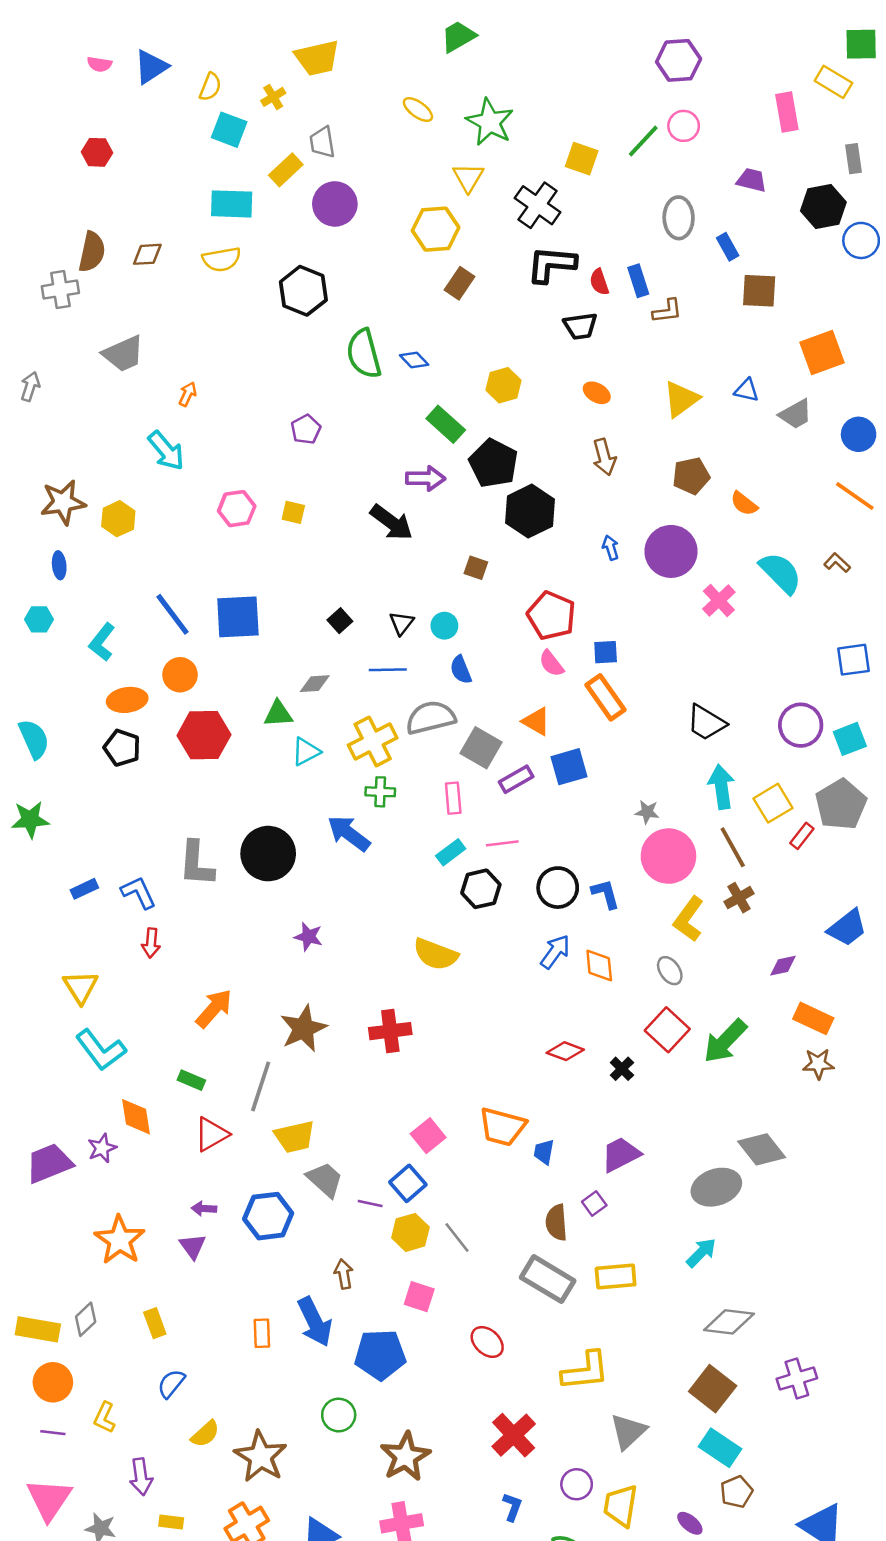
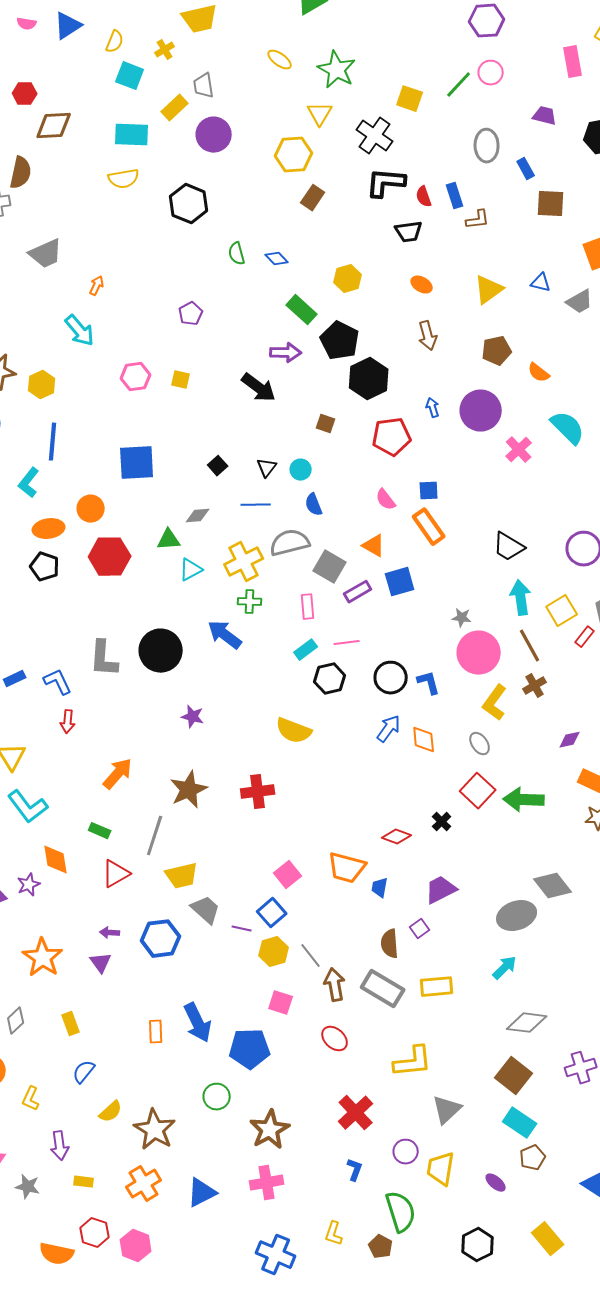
brown diamond: (147, 254) -> (54, 126), moved, size x1.5
green semicircle: (364, 354) -> (237, 254), size x0.6
blue line: (172, 614) -> (53, 442), moved, turned 42
red pentagon: (551, 616) -> (392, 437), moved, turned -30
green arrow: (725, 1041) -> (524, 800), turned 48
red diamond: (565, 1051) -> (397, 837), moved
brown arrow: (344, 1274) -> (335, 985), moved, size x1.4

